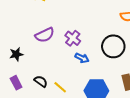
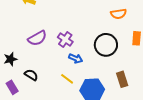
black semicircle: (41, 81) -> (31, 75), moved
yellow line: (60, 87) -> (67, 79), moved

